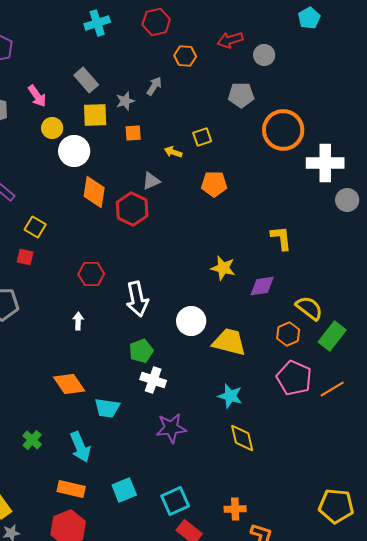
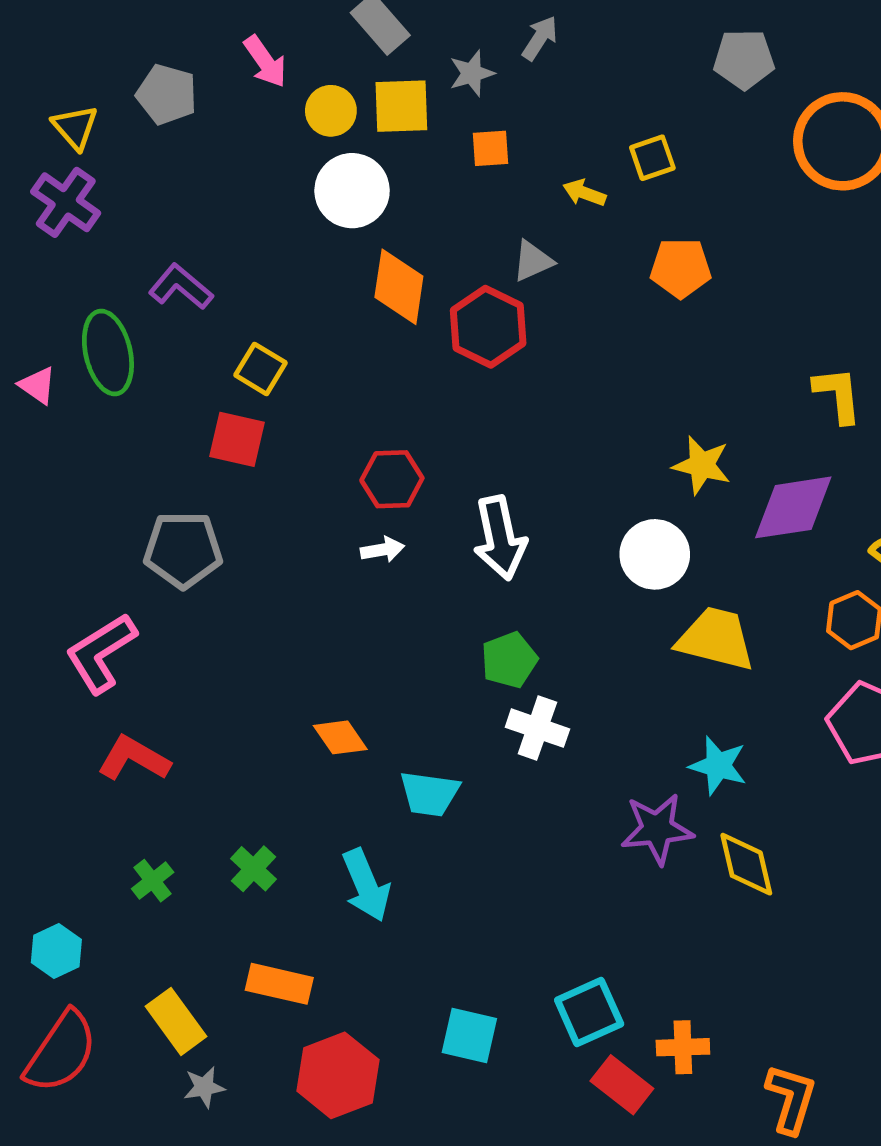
yellow circle: (52, 128) -> (331, 111), moved
red square: (25, 257) -> (237, 439), size x1.4
purple diamond: (262, 286) -> (793, 507), size x1.4
white arrow: (78, 321) -> (383, 550), moved, turned 78
white circle: (191, 321) -> (655, 554), moved
orange diamond: (69, 384) -> (340, 737), size x0.7
purple star: (171, 428) -> (657, 829), moved
orange rectangle: (71, 489) -> (279, 984), moved
cyan square: (124, 490) -> (469, 1035), moved, turned 35
orange cross: (235, 509) -> (683, 1047), moved

